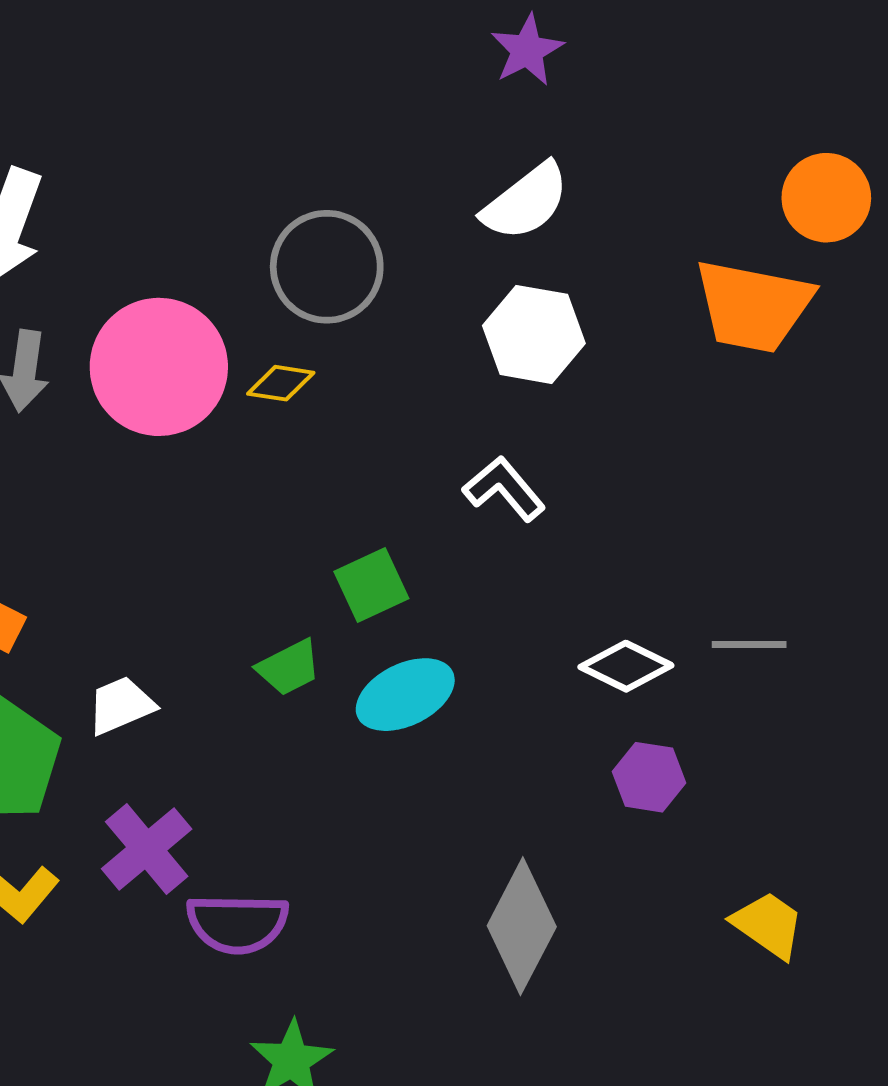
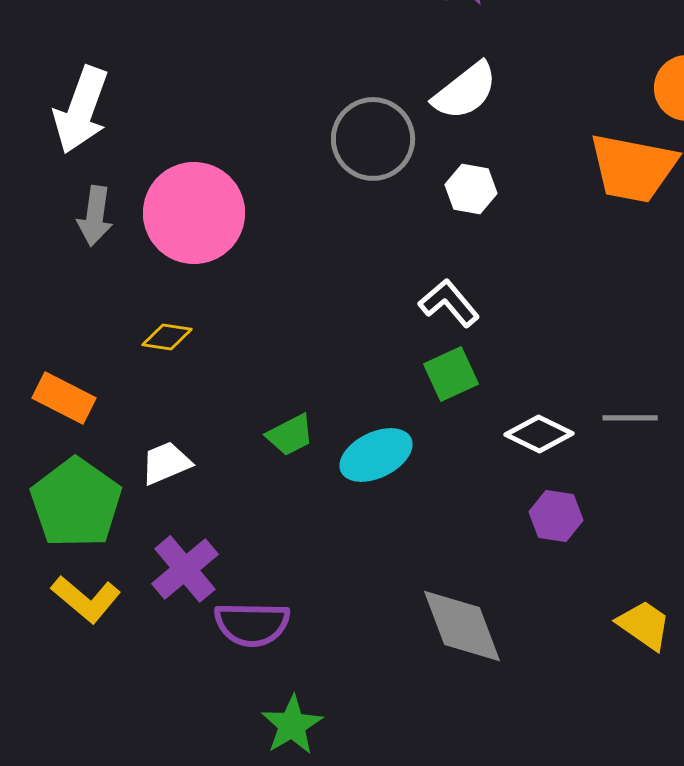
gray circle: (327, 267) -> (373, 139), moved
white hexagon: (534, 334) -> (471, 189), size x0.7
yellow diamond: (281, 383) -> (167, 337), moved
green square: (371, 585) -> (451, 374), moved
gray diamond: (522, 926) -> (462, 626), turned -48

